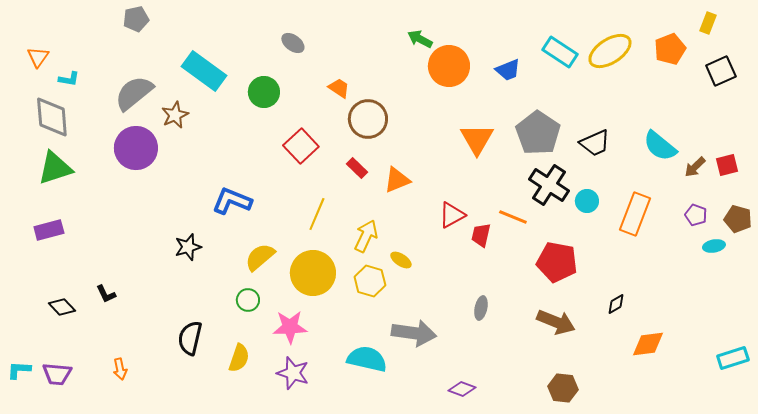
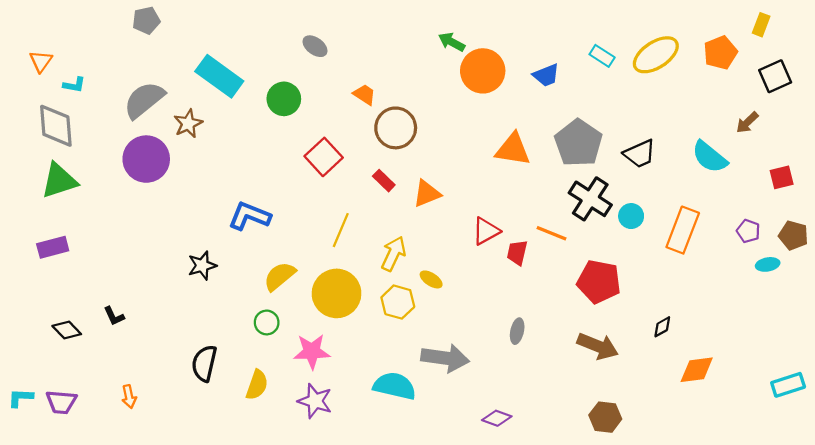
cyan rectangle: (560, 52) -> (602, 56), size x0.7
orange triangle: (477, 139) -> (513, 149), turned -51
brown arrow: (695, 167) -> (747, 123), moved

